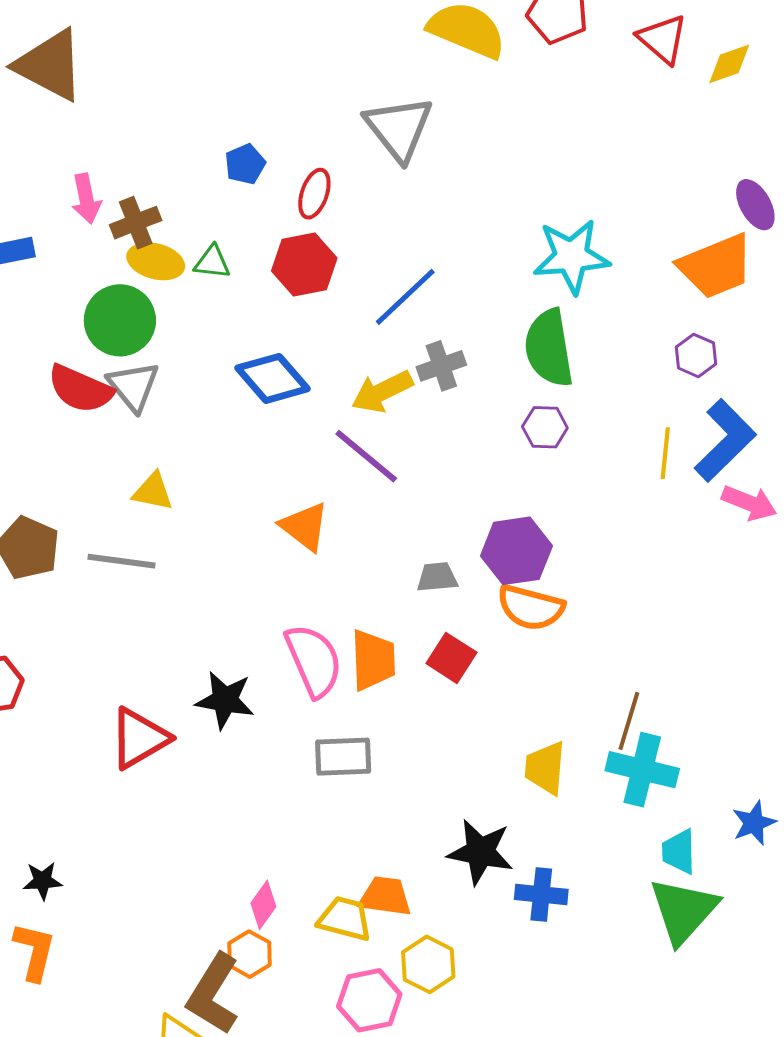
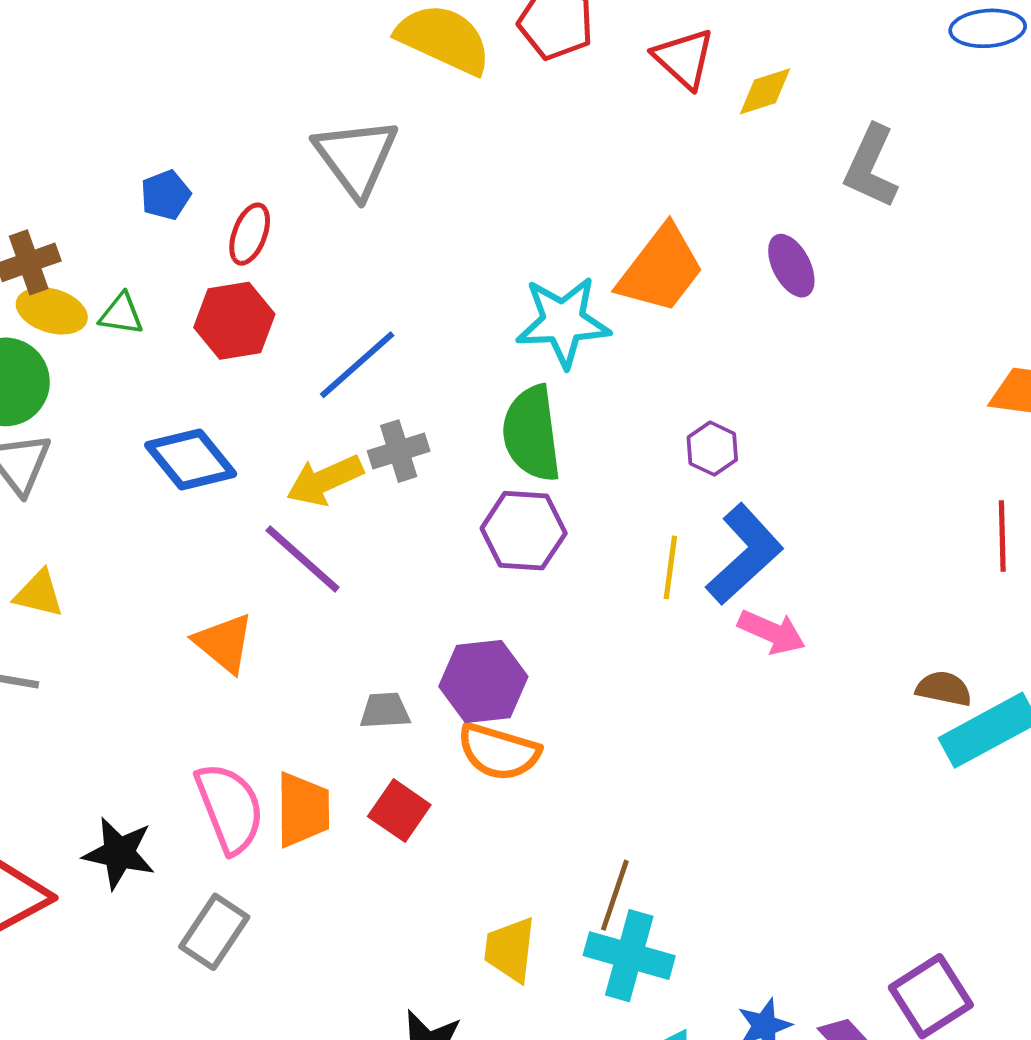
orange trapezoid: (716, 266) -> (661, 269), moved, turned -32
purple hexagon: (545, 427) -> (524, 531), size x1.5
gray rectangle: (343, 757) -> (214, 932), moved, turned -56

